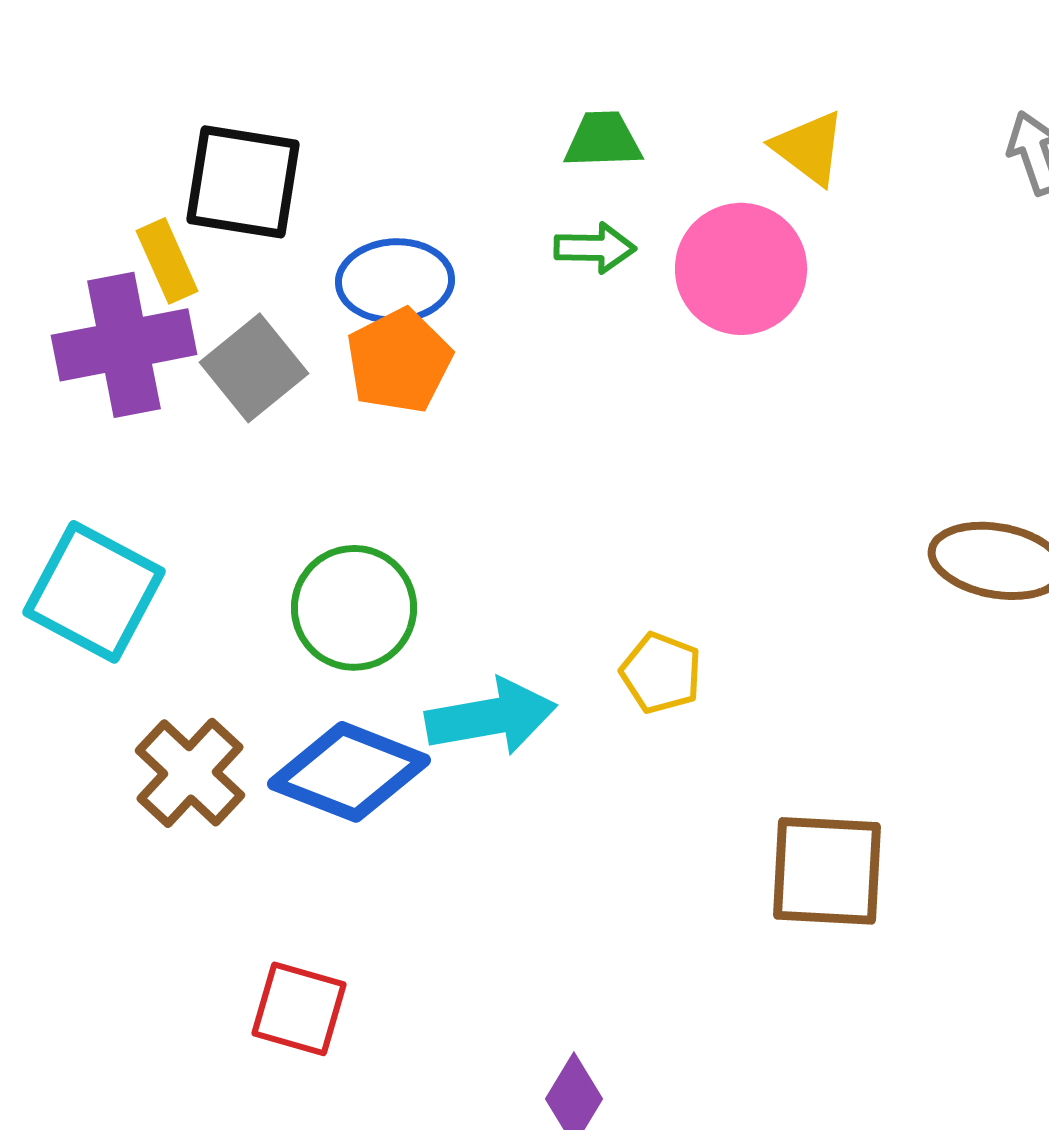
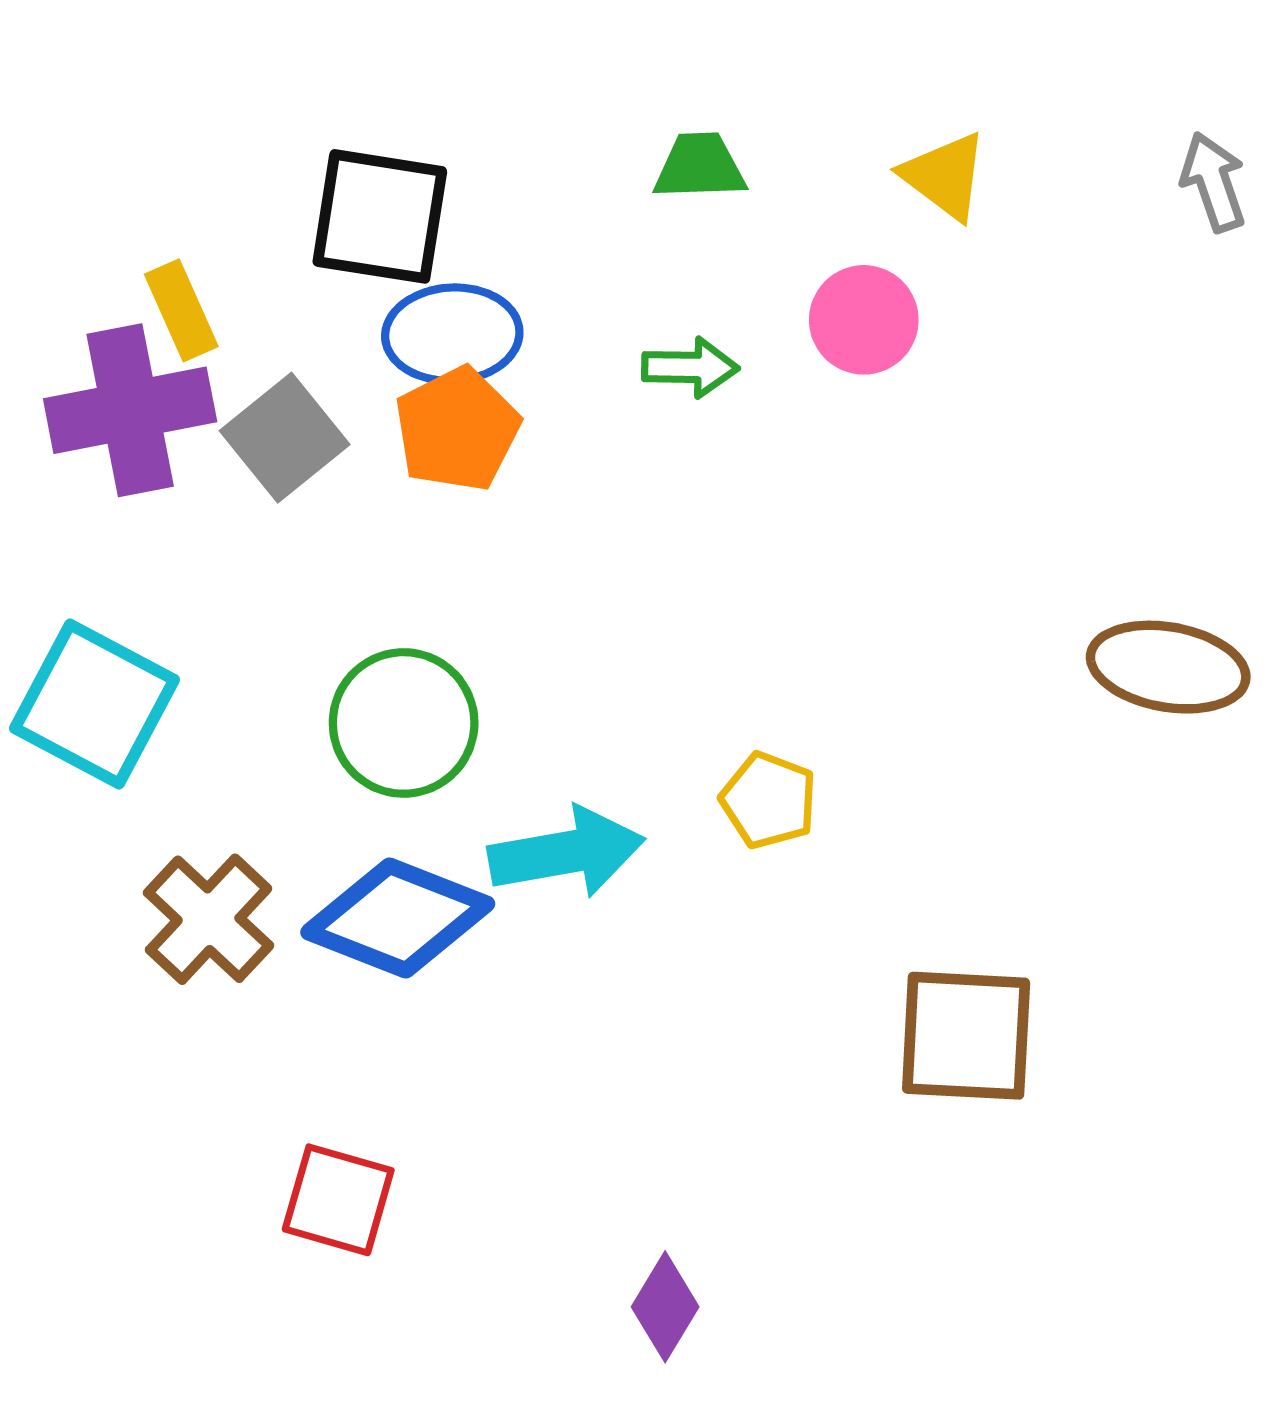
black square: (243, 182) -> (380, 216), moved
green arrow: (595, 248) -> (690, 367), moved
pink circle: (741, 269) -> (864, 320), size x0.7

